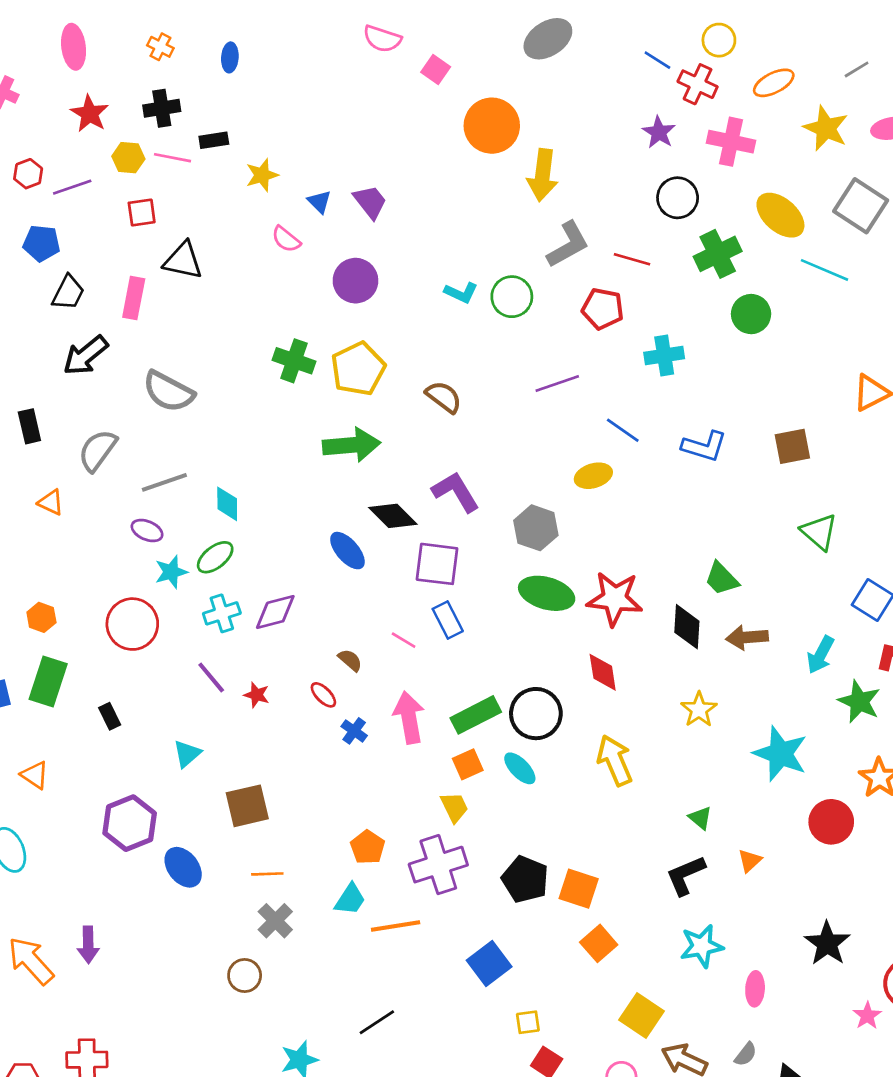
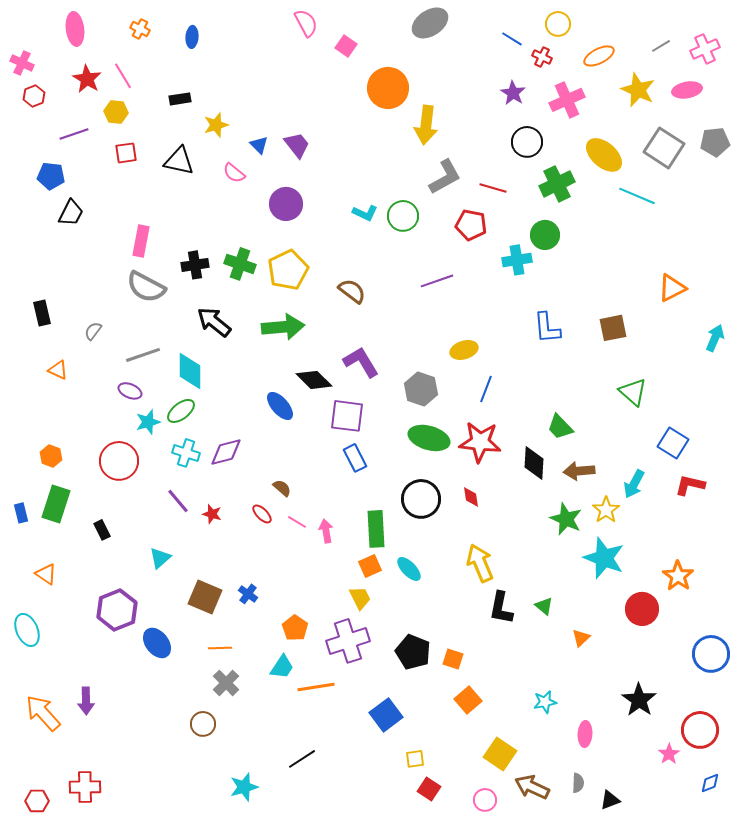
pink semicircle: (382, 39) -> (306, 23), turned -136
red cross: (698, 84) -> (542, 57), size x0.7
black cross: (162, 108) -> (195, 265), moved
pink cross: (731, 142) -> (567, 100), turned -36
pink line: (172, 158) -> (123, 76), moved, turned 48
red hexagon: (28, 174) -> (34, 96), moved
black triangle: (183, 261) -> (179, 161), moved
pink rectangle: (134, 298) -> (141, 241), moved
green circle: (751, 314) -> (545, 235), moved
black arrow: (86, 355) -> (214, 322), moved, turned 78
blue line: (623, 430) -> (486, 389), moved, turned 76
blue L-shape: (704, 446) -> (547, 328), turned 68
gray semicircle: (98, 450) -> (93, 331), size x0.6
cyan diamond: (227, 504) -> (190, 371), size x1.4
cyan cross: (222, 613) -> (186, 453), turned 36
pink line: (404, 640) -> (297, 522), moved
red diamond: (603, 672) -> (471, 497), size x0.7
green star: (859, 702) -> (566, 519), moved
yellow star: (699, 710) -> (606, 510), moved
black circle: (536, 714) -> (421, 499), moved
green rectangle: (476, 715) -> (376, 529), turned -66
pink arrow: (409, 718) -> (326, 531), size x0.6
blue cross: (354, 731) -> (248, 594), moved
brown square: (247, 806) -> (205, 597), turned 36
black L-shape: (686, 875) -> (501, 608), moved, turned -56
orange square: (579, 889) -> (453, 659), size x0.7
cyan star: (702, 946) -> (545, 702), size x0.7
gray semicircle: (746, 1054) -> (578, 783), turned -36

